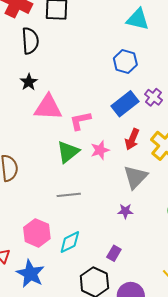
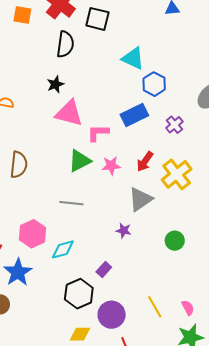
cyan triangle: (138, 19) -> (133, 58), moved
blue rectangle: (125, 104) -> (134, 115), moved

